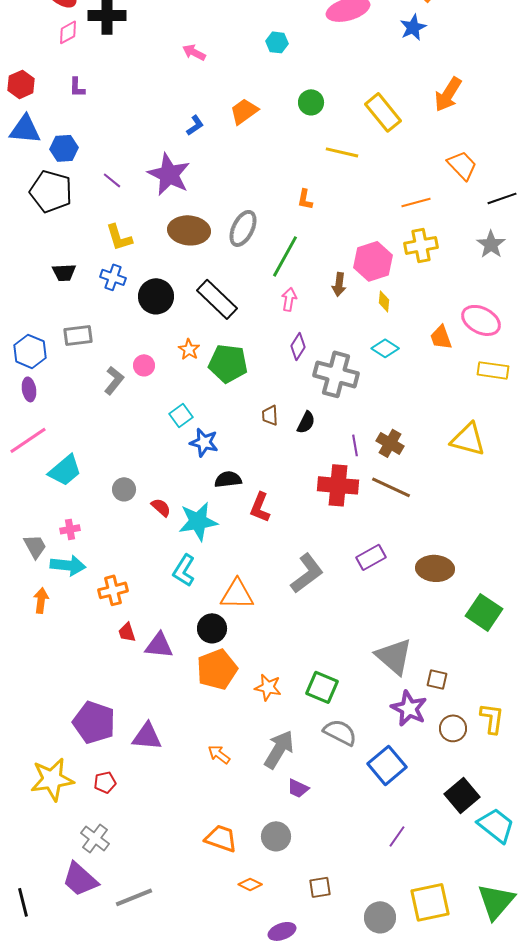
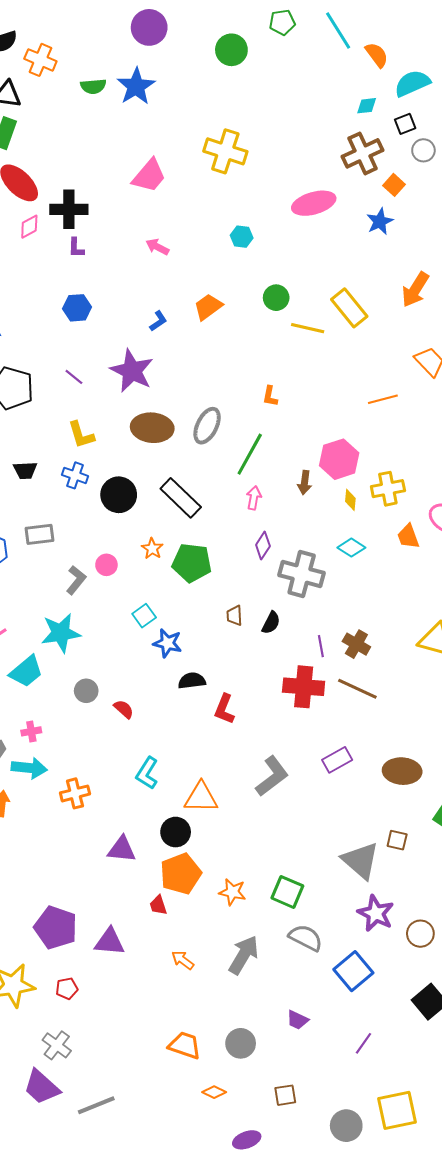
purple L-shape: (77, 87) -> (76, 248), moved
blue hexagon: (64, 148) -> (77, 308), moved
yellow line: (342, 152) -> (308, 328), moved
yellow cross: (421, 245) -> (388, 489), moved
cyan star: (198, 521) -> (61, 633), moved
red trapezoid: (127, 632) -> (158, 905), moved
brown square: (437, 679) -> (397, 840), moved
purple trapezoid: (298, 788) -> (297, 1020), moved

